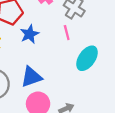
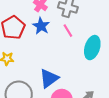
blue star: (30, 34) -> (41, 26), moved

